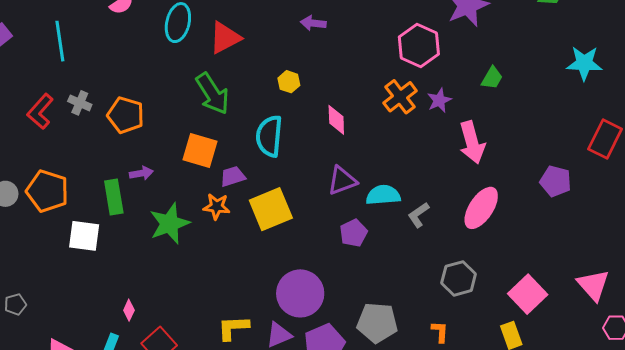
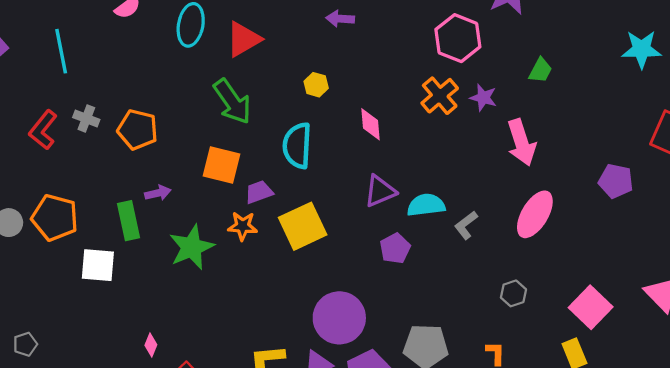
purple star: (439, 100) -> (483, 98), turned -30
gray hexagon: (459, 278) -> (513, 293), size x0.7

